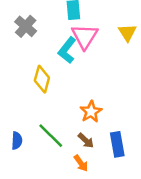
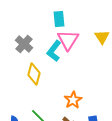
gray cross: (26, 26) -> (24, 44), moved

